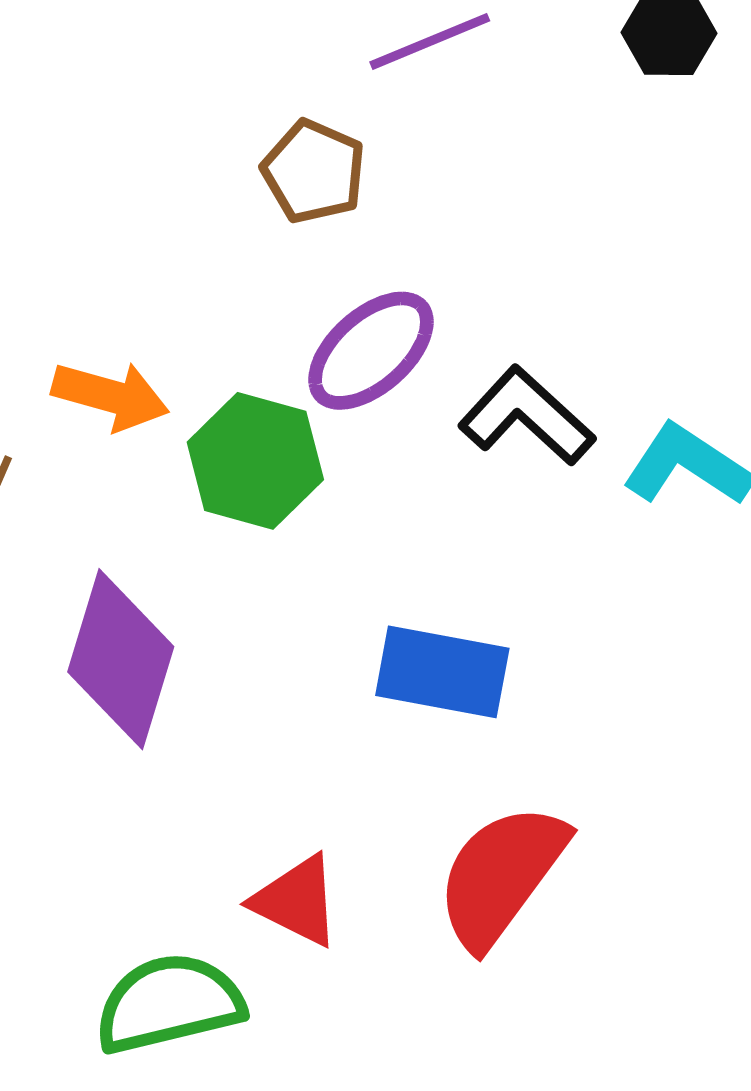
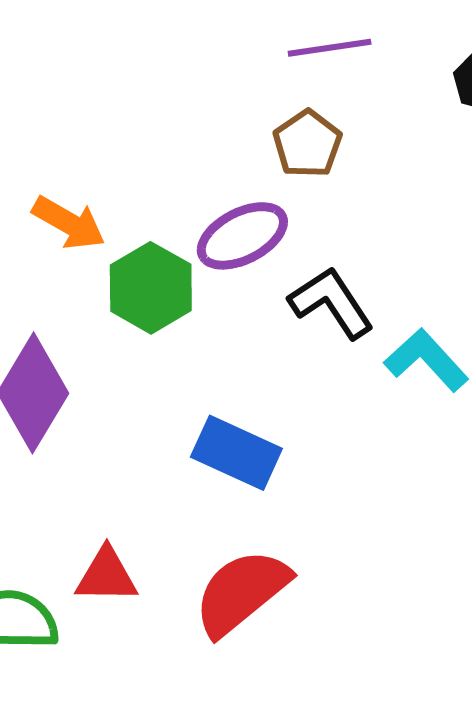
brown pentagon: (314, 171) -> (307, 144), moved
red triangle: (296, 901) -> (106, 576), turned -40

